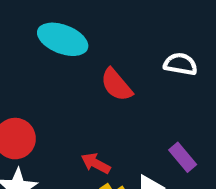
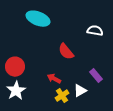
red semicircle: (116, 85) -> (66, 52), moved

